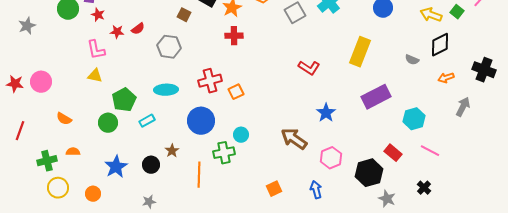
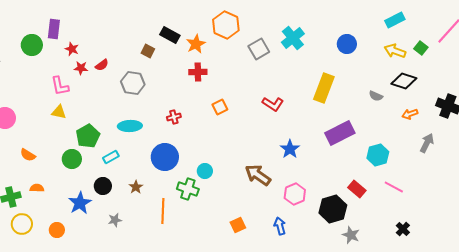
red star: (98, 15) -> (72, 49), moved
black diamond: (440, 45) -> (404, 81), turned 45
red cross: (210, 81) -> (174, 117), size x0.6
orange square: (236, 92) -> (220, 107), moved
green cross: (224, 153) -> (188, 189), turned 30
black circle: (151, 165) -> (103, 186), moved
black cross: (424, 188) -> (403, 229), moved
gray star: (149, 202) -> (115, 220), moved

